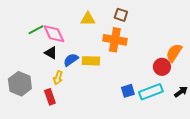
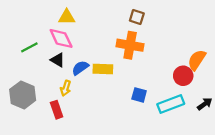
yellow triangle: (88, 19) -> (67, 17), moved
green line: (36, 30) -> (29, 47), moved
blue square: (128, 91) -> (139, 95), moved, turned 32

